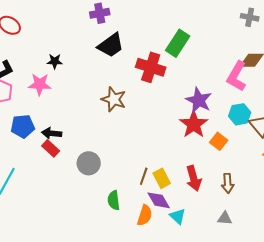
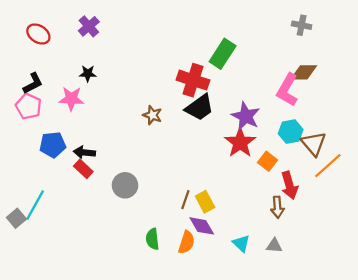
purple cross: (100, 13) -> (89, 26), moved, turned -30
black trapezoid: (111, 45) -> (200, 107), moved
brown star: (114, 99) -> (152, 115), size x0.7
red arrow: (194, 178) -> (290, 185), moved
green semicircle: (114, 200) -> (152, 239), moved
cyan triangle: (178, 216) -> (241, 243), moved

